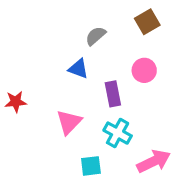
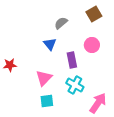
blue triangle: (78, 69) -> (50, 44), turned 32
pink arrow: (154, 161) -> (98, 103), turned -30
cyan square: (91, 166) -> (47, 101), moved

